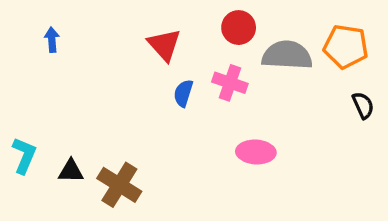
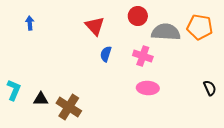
pink cross: (230, 83) -> (143, 56), moved
black semicircle: (363, 105) -> (210, 88), moved

